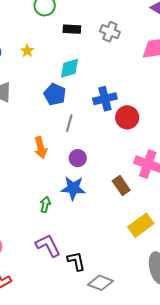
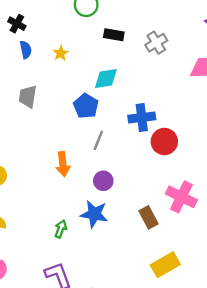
gray cross: (110, 32) -> (156, 43), turned 30

